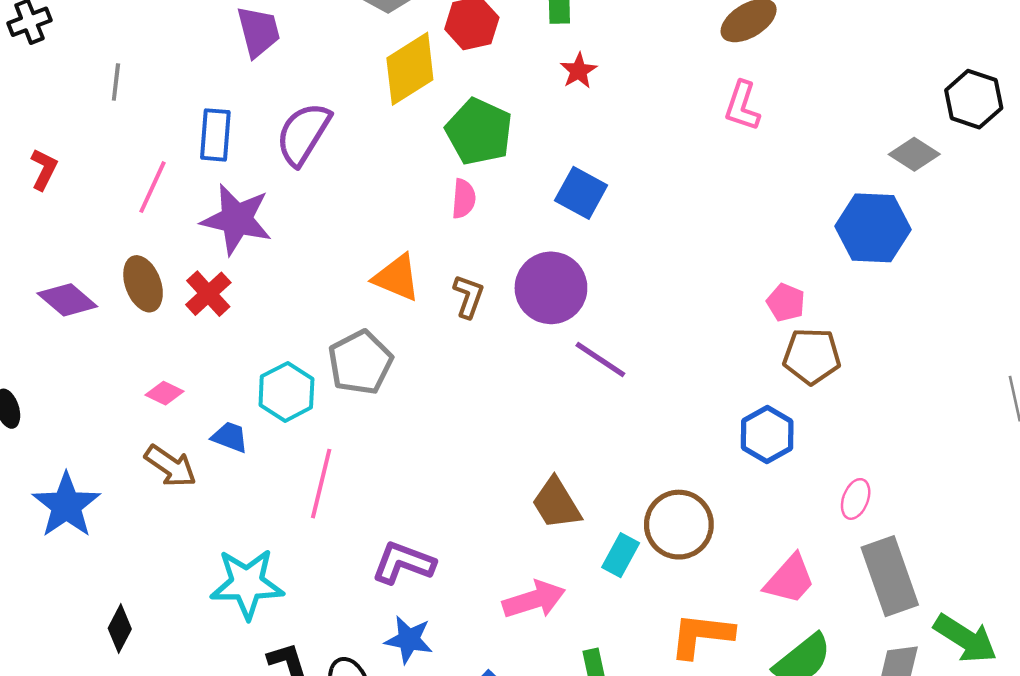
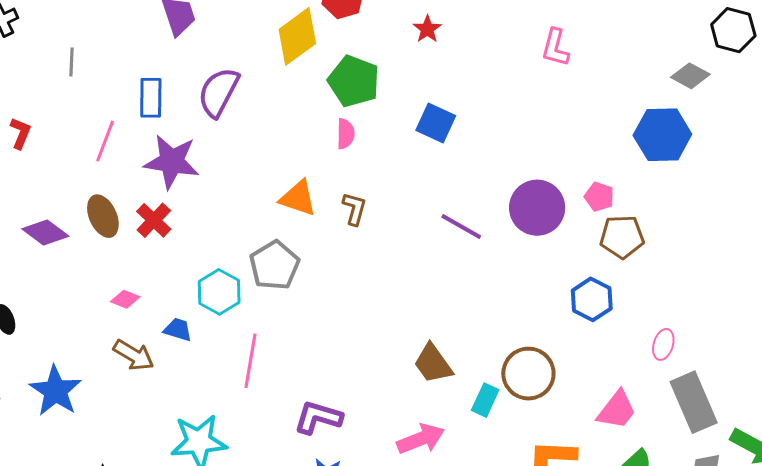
purple circle: (551, 288) -> (537, 208), moved
purple line: (600, 360) -> (461, 227), moved

